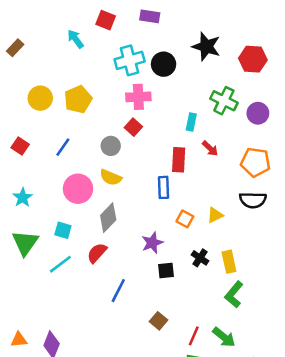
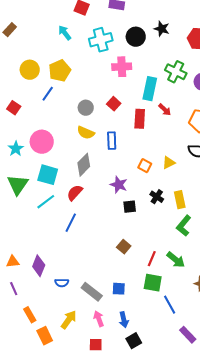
cyan arrow: (75, 39) -> (65, 33), moved
black star: (206, 47) -> (162, 29), size x0.7
black circle: (164, 64) -> (136, 37), moved
pink cross: (138, 97) -> (122, 67), moved
cyan rectangle: (191, 122) -> (150, 89), size x1.6
red square: (133, 127) -> (114, 104), moved
blue line: (63, 147) -> (48, 94), moved
blue rectangle: (164, 187) -> (112, 141), moved
pink circle: (78, 189) -> (42, 142), moved
cyan square: (63, 230) -> (48, 175), size x1.5
purple star: (152, 243) -> (119, 185), turned -30
blue line: (118, 291) -> (71, 223), moved

